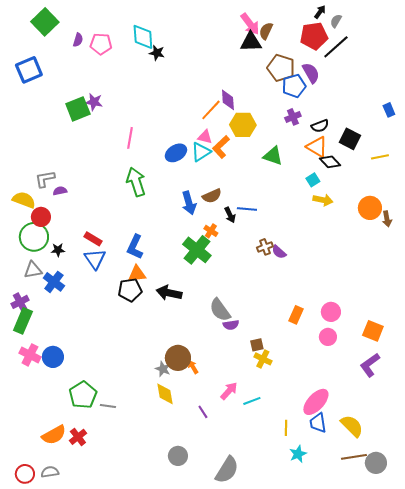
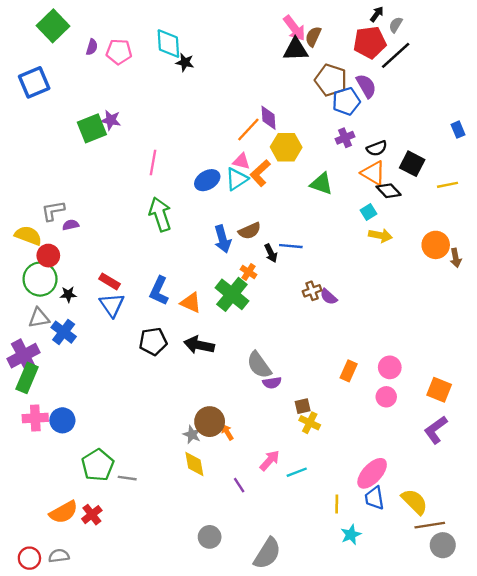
orange triangle: (137, 274) -> (191, 303), moved, turned 30
purple cross: (20, 302) -> (24, 356), size x1.5
pink cross: (30, 355) -> (35, 418), turned -30
brown line: (354, 457) -> (430, 525), moved

